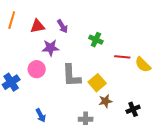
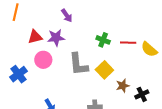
red triangle: (37, 26) -> (35, 37), moved
green cross: (96, 40) -> (103, 40), moved
brown star: (105, 101) -> (123, 86), moved

